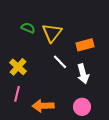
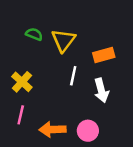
white line: (60, 62) -> (73, 76), turned 56
pink circle: (82, 107) -> (88, 131), moved

